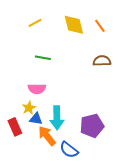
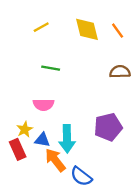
yellow star: (29, 108) -> (25, 129), moved
purple pentagon: (92, 126) -> (108, 127), moved

